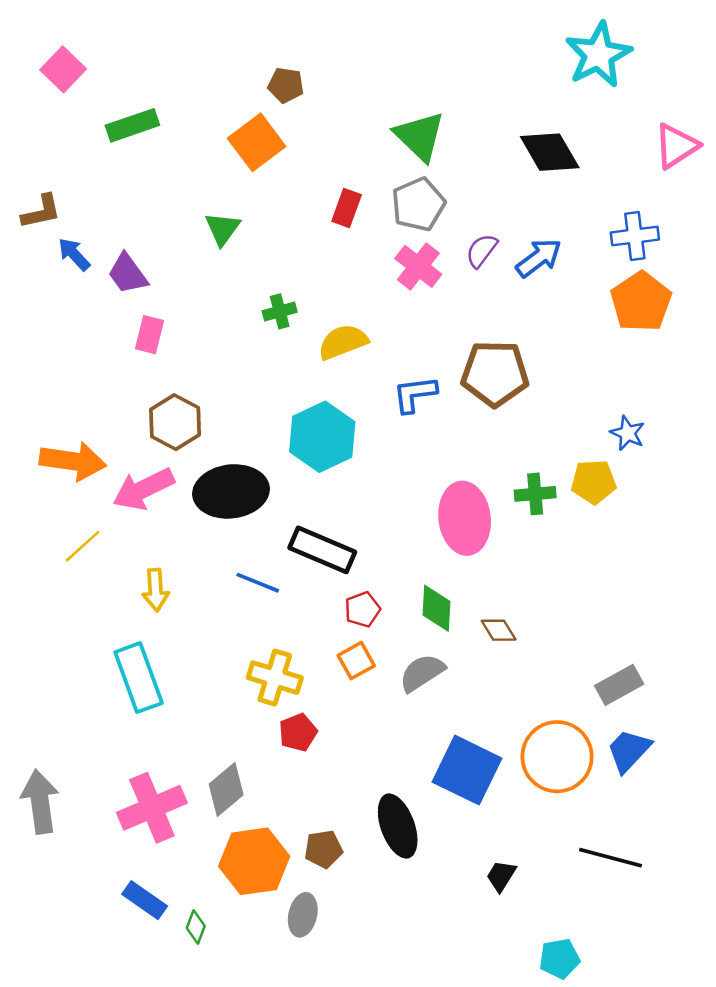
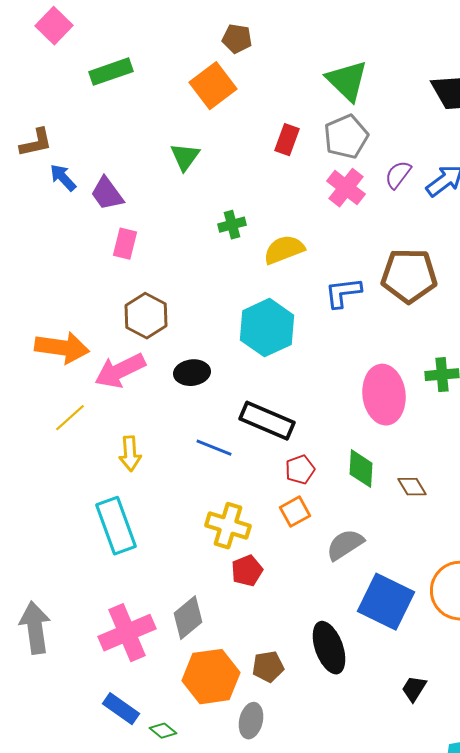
black ellipse: (231, 491) -> (192, 373), size x0.6
gray semicircle: (422, 673) -> (345, 545), moved
green diamond: (196, 927) -> (163, 731), turned -72

